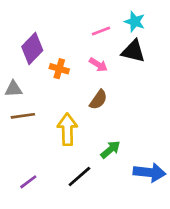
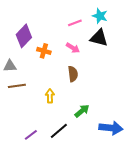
brown semicircle: (98, 100) -> (73, 74), turned -42
yellow arrow: (67, 129) -> (50, 96), size x0.6
purple line: (28, 182) -> (31, 135), moved

